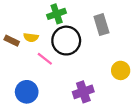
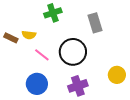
black circle: (66, 41) -> (73, 52), moved
yellow circle: (121, 70) -> (117, 75), moved
blue circle: (27, 92) -> (37, 84), moved

